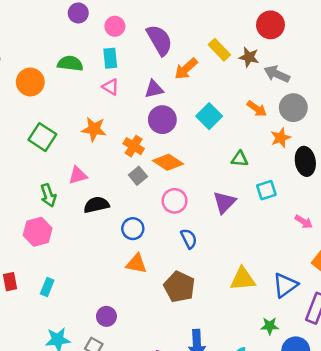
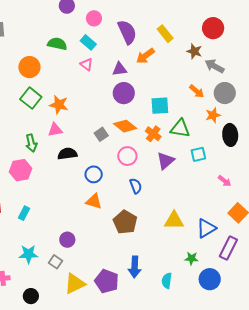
yellow rectangle: (219, 50) -> (165, 34), moved
cyan rectangle: (110, 58) -> (88, 42), turned -49
orange circle: (30, 82) -> (29, 67), moved
cyan square: (209, 116) -> (160, 106), moved, turned 36
orange star: (94, 129) -> (59, 105), moved
orange cross: (134, 146) -> (153, 134), moved
green triangle: (240, 159) -> (180, 128), size x1.5

